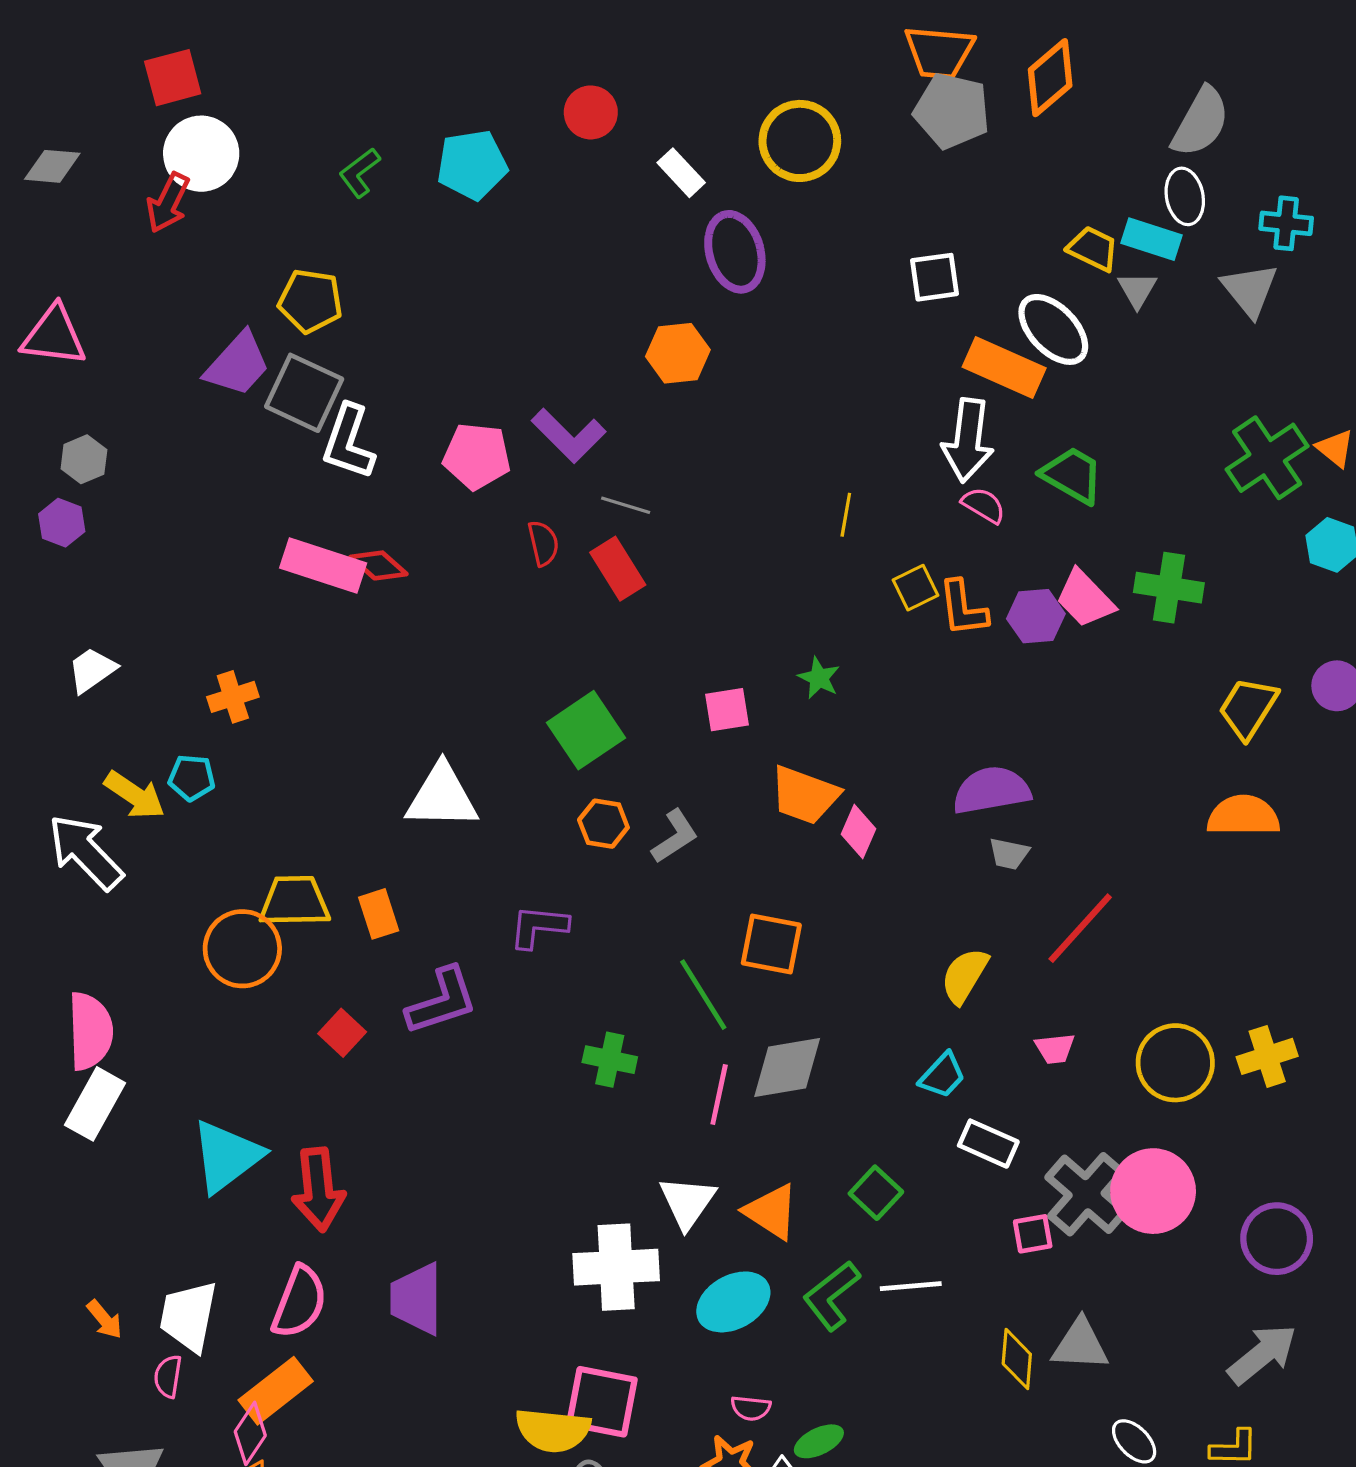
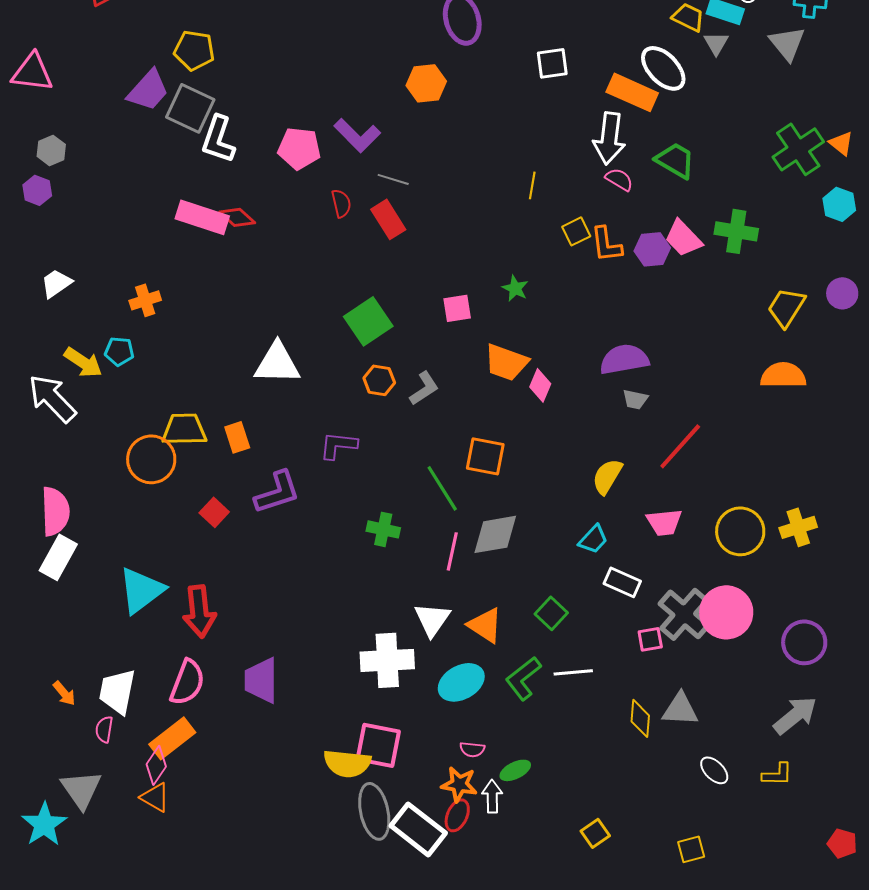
white square: (934, 277) -> (552, 63), moved
pink trapezoid: (1055, 1049) -> (664, 522), size x1.4

